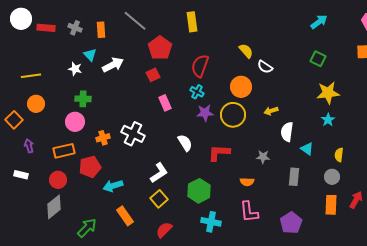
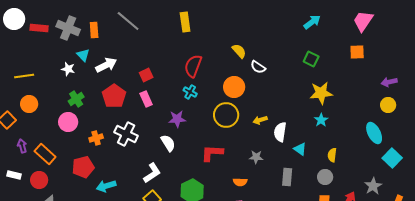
gray cross: (75, 28) -> (68, 28), size x1.6
red pentagon: (160, 48) -> (114, 96), moved
green cross: (83, 99) -> (76, 99), turned -35
pink rectangle: (165, 103) -> (146, 99), moved
yellow arrow: (271, 111) -> (260, 120), moved
purple star: (205, 113) -> (177, 119), moved
white semicircle: (185, 143) -> (168, 143), moved
orange rectangle: (64, 151) -> (45, 154), moved, turned 55
red circle: (58, 180) -> (39, 180), moved

